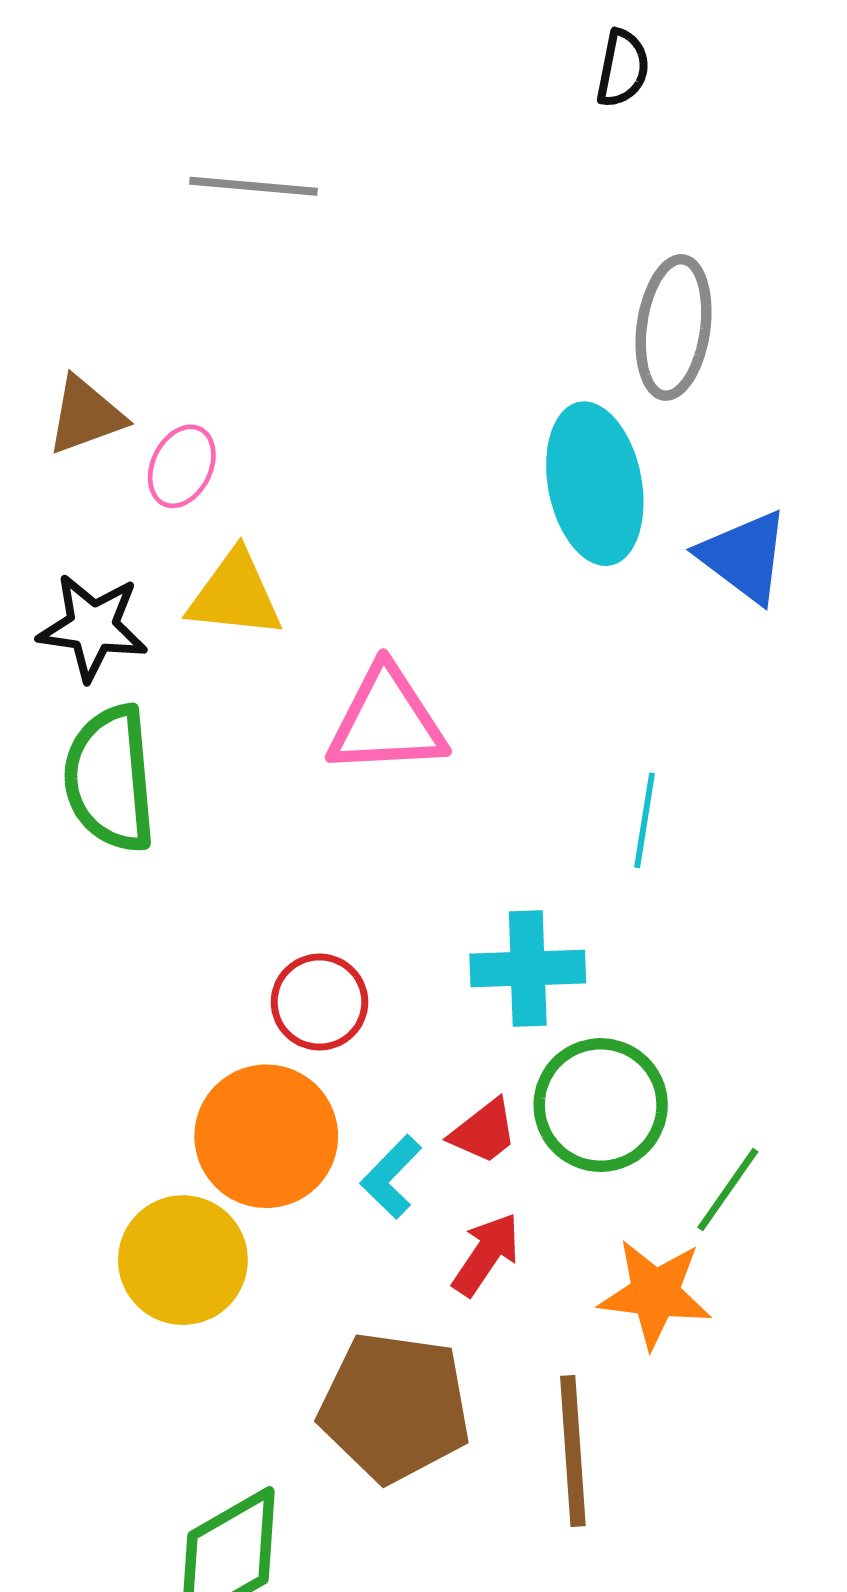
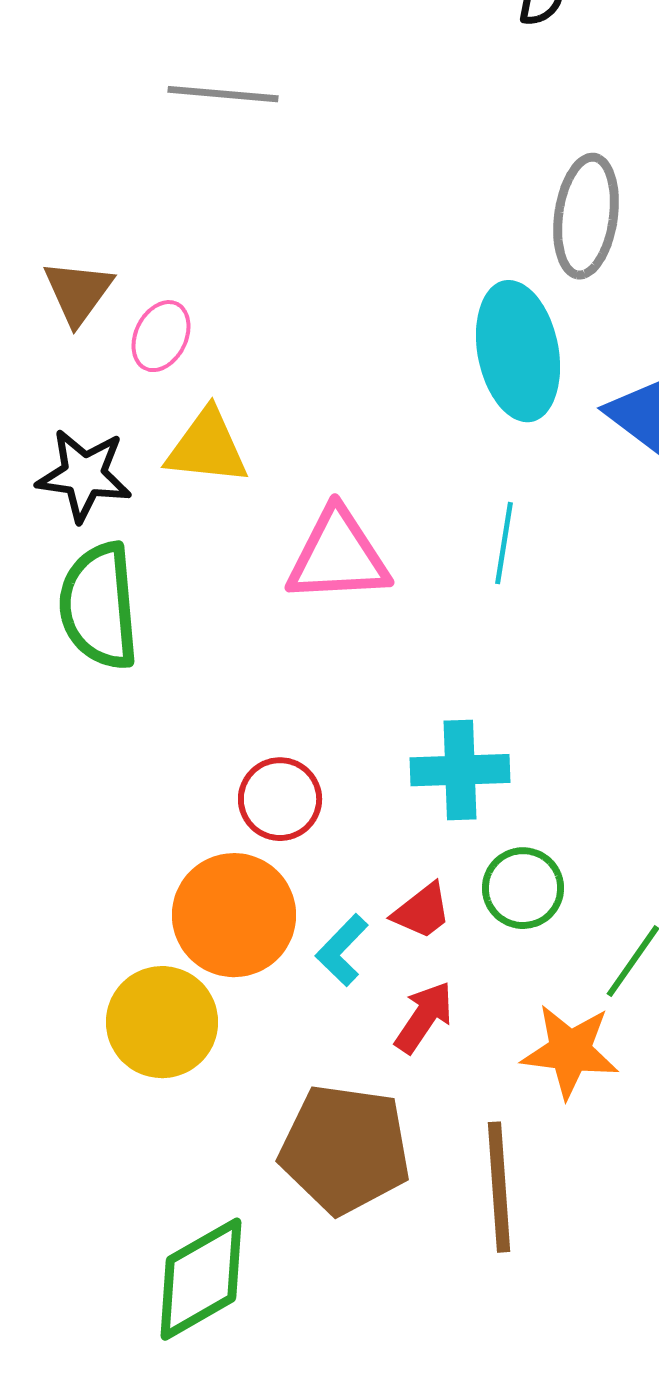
brown triangle: (86, 415) -> (78, 292), turned -34
cyan line: (645, 820) -> (504, 543), moved
green circle: (601, 1105) -> (523, 888), size x0.7

